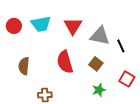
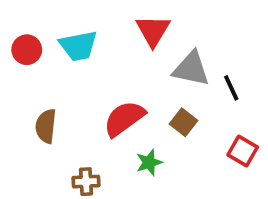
red triangle: (73, 26) -> (153, 31), moved
red semicircle: (65, 62) -> (124, 118), turned 70
green star: (99, 90) -> (149, 162), moved

